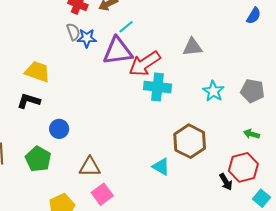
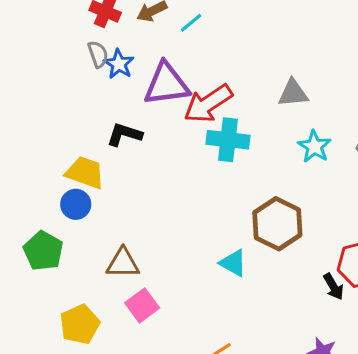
cyan line: (126, 27) -> (191, 23), moved
blue star: (87, 38) -> (119, 64), turned 30
gray triangle: (192, 47) -> (293, 93), moved
yellow trapezoid: (37, 72) -> (85, 173), moved
black L-shape: (29, 101) -> (124, 134), moved

